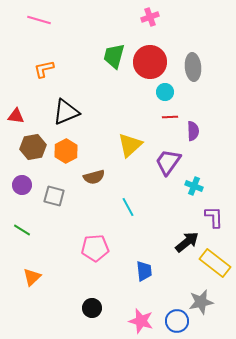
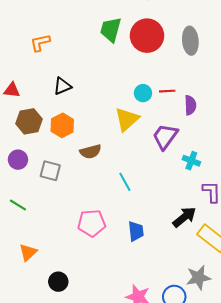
cyan circle: (165, 92) -> (143, 93), moved
black triangle: (66, 112) -> (62, 86), size x0.7
blue trapezoid: (144, 271) -> (136, 231), moved
black circle: (92, 308) -> (58, 282), moved

